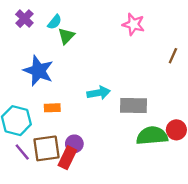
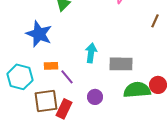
cyan arrow: (99, 93) -> (91, 53), turned -72
purple circle: (74, 144) -> (95, 97), moved
purple line: (22, 152) -> (67, 77), moved

